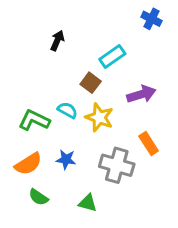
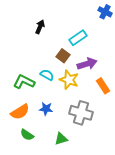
purple arrow: (141, 94) -> (87, 64), moved
orange rectangle: (149, 144) -> (103, 86), moved
green triangle: (88, 203) -> (61, 139), turned -32

